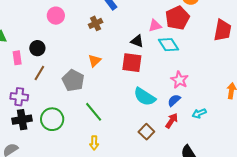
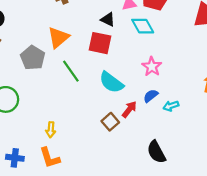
orange triangle: (95, 61) -> (58, 38), size x1.5
blue semicircle: (174, 100) -> (151, 96), moved
green line: (94, 112) -> (71, 71), moved
red arrow: (172, 121) -> (129, 109), moved

